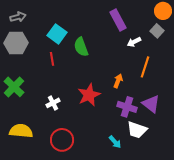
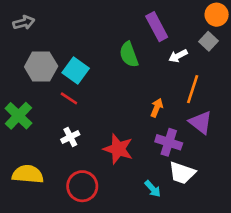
cyan square: (57, 34) -> (76, 70), moved
gray hexagon: (16, 43) -> (41, 66), moved
green semicircle: (81, 47) -> (129, 55), moved
red line: (52, 59) -> (69, 98), moved, turned -48
red star: (89, 95) -> (118, 149), moved, turned -30
purple triangle: (151, 104) -> (201, 122), moved

